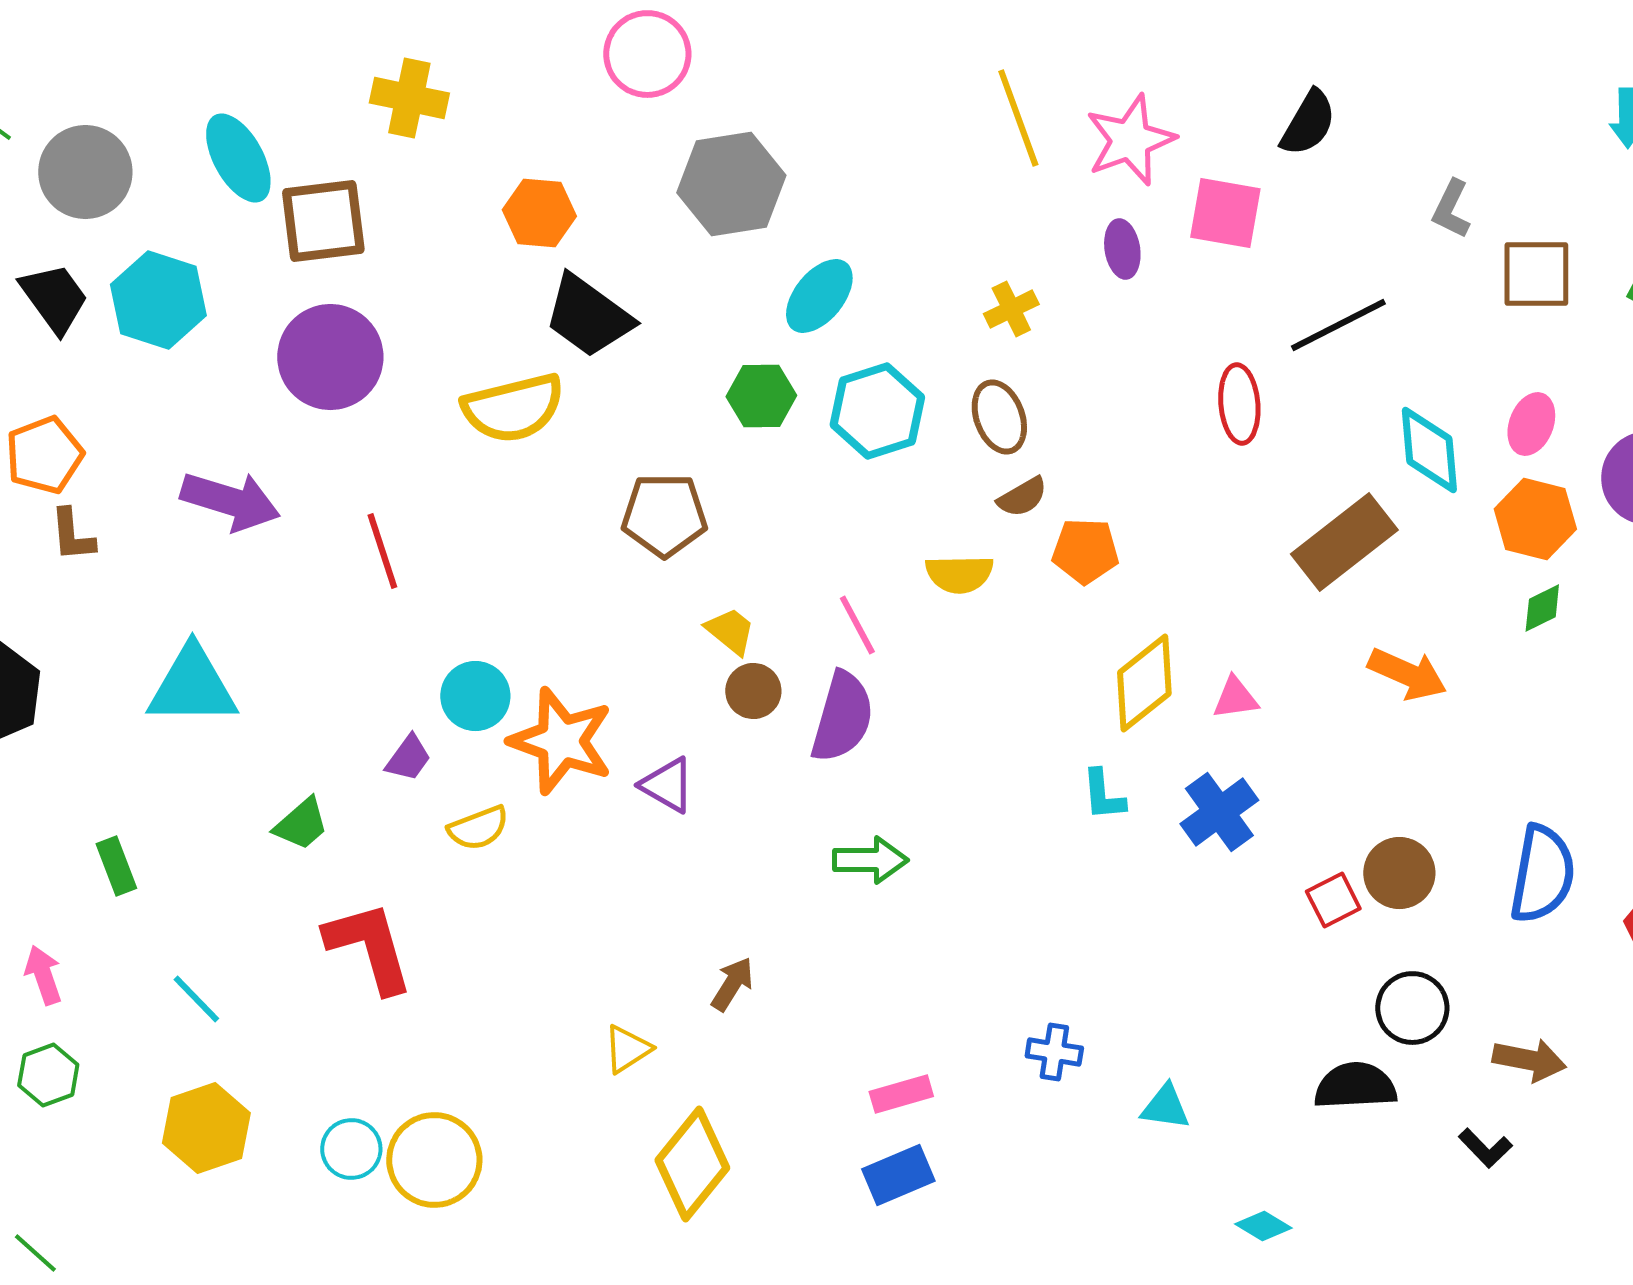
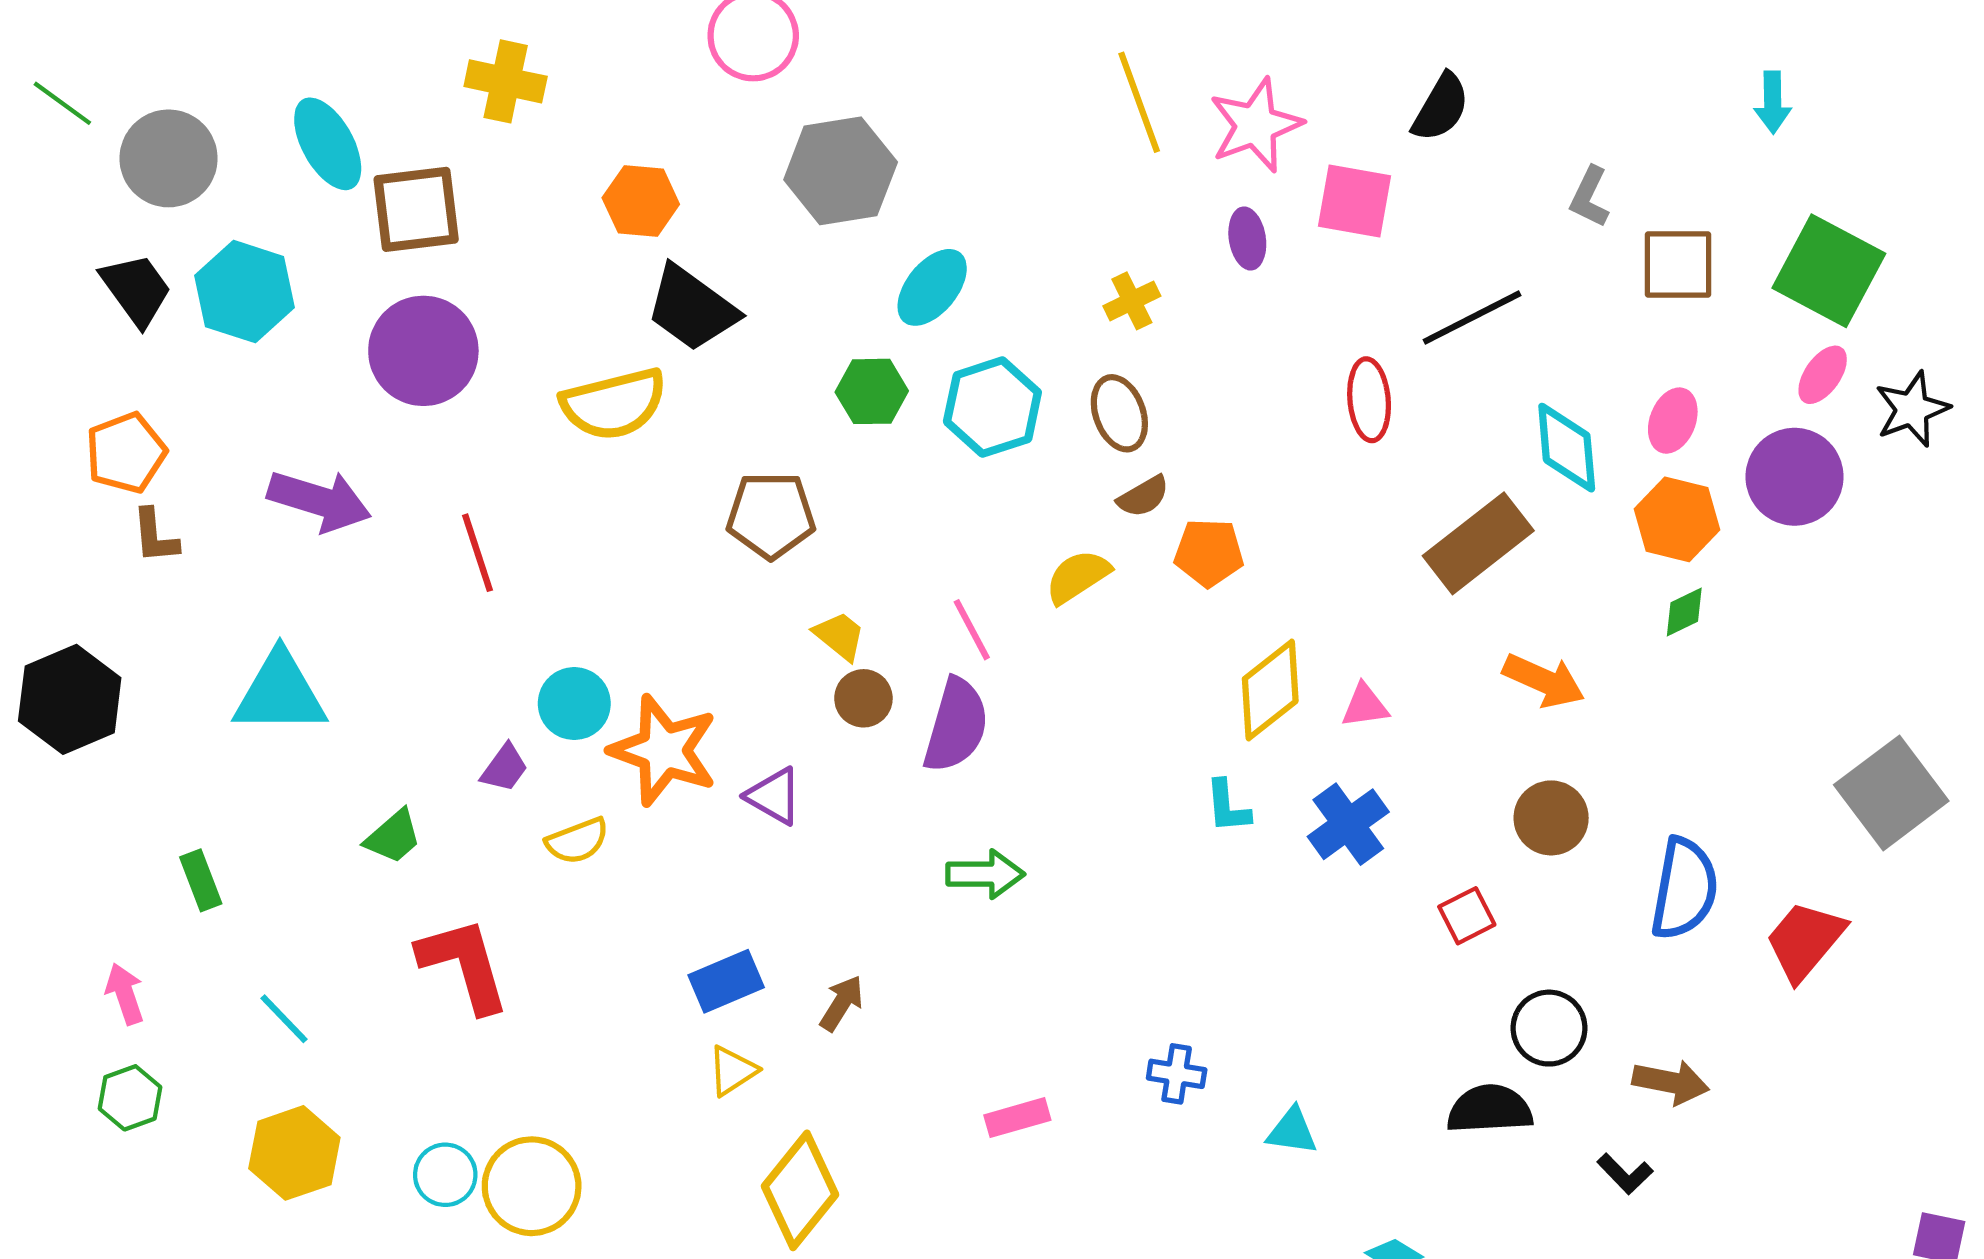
yellow semicircle: (959, 574) -> (1078, 577), turned 148
brown circle: (1399, 873) -> (1551, 818), moved
blue rectangle: (898, 1175) -> (726, 981), moved

